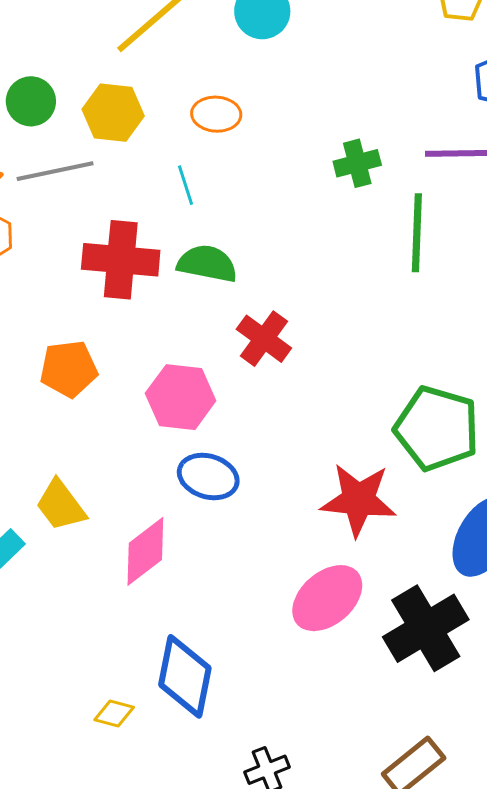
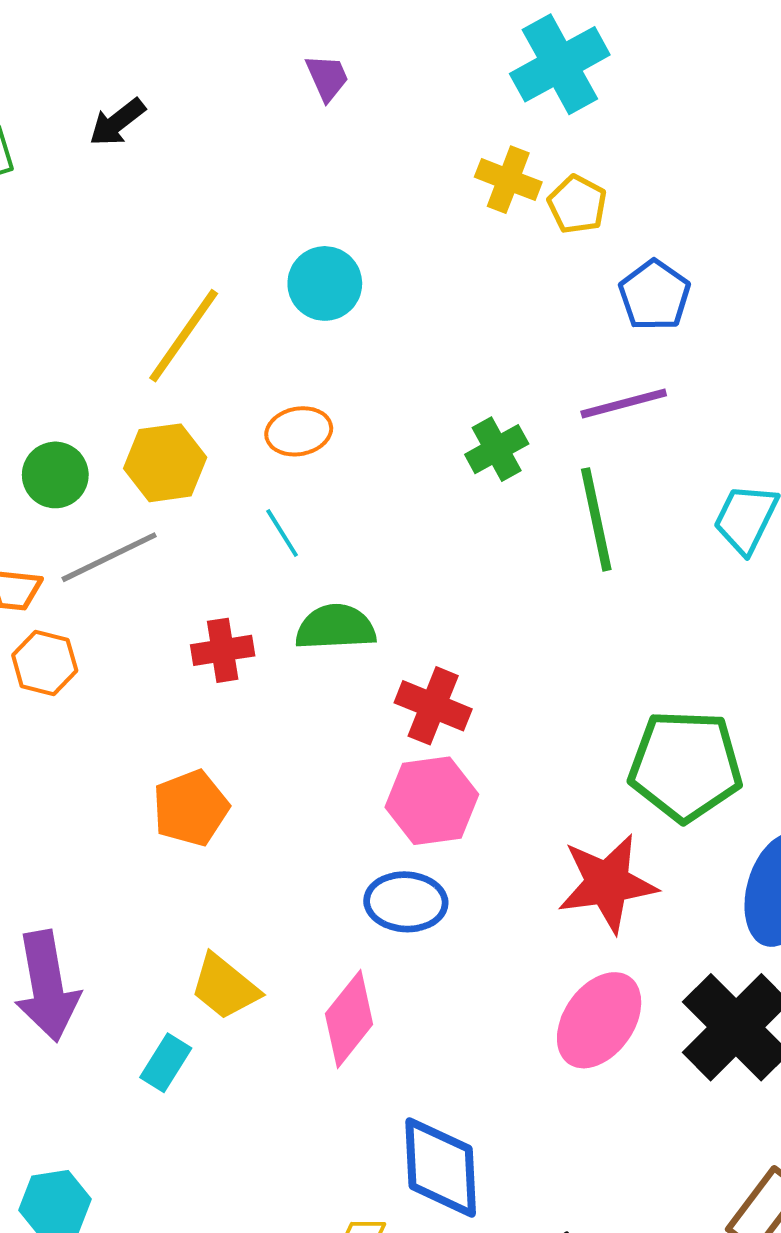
red cross: (121, 260) -> (223, 650), size x0.6
pink hexagon: (181, 397) -> (432, 801), moved

